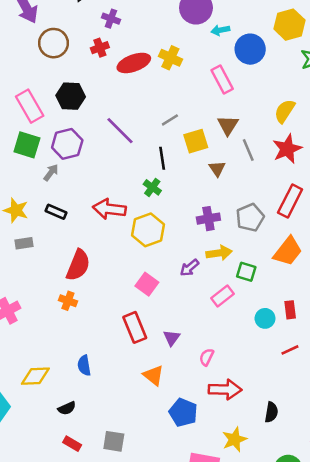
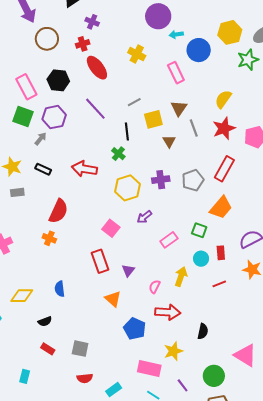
red ellipse: (134, 63) -> (97, 68), moved, turned 70
yellow hexagon: (148, 230) -> (128, 188), moved
yellow arrow: (219, 253) -> (181, 276), moved, turned -66
green square: (246, 272) -> (199, 230), moved

